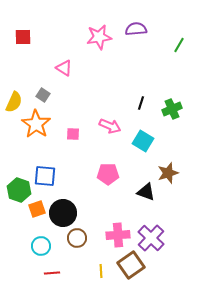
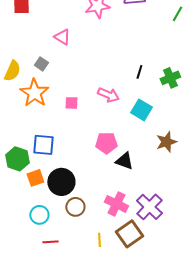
black triangle: (146, 192) -> (124, 161), moved
pink cross: (118, 235) -> (116, 204), turned 30

